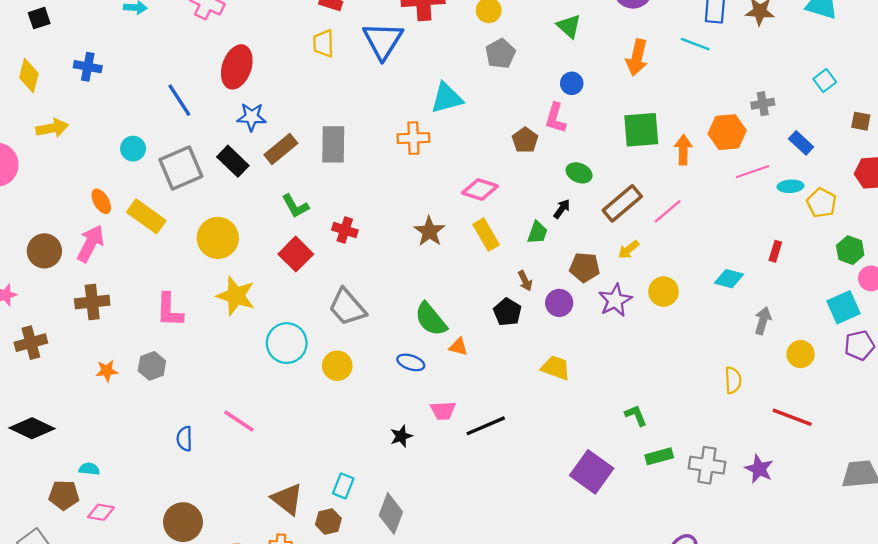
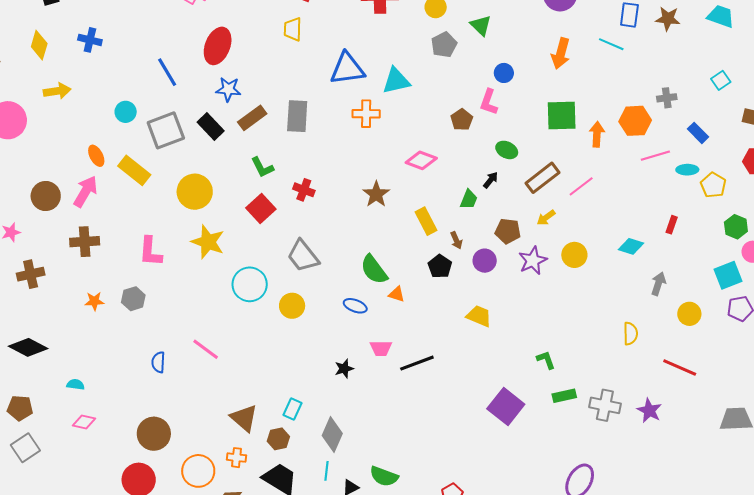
green triangle: (569, 26) -> (481, 25), moved
blue triangle: (383, 41) -> (347, 69), moved, turned 48
yellow rectangle: (486, 235) -> (426, 221), moved
brown pentagon: (64, 495) -> (20, 408), moved

